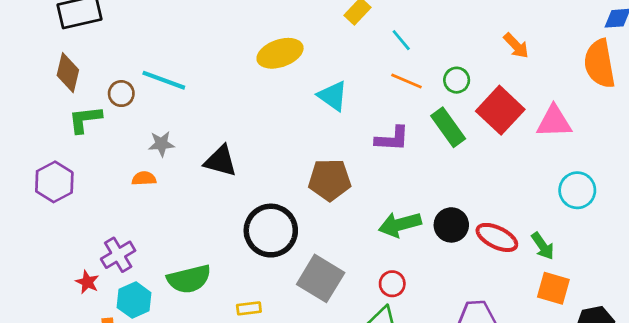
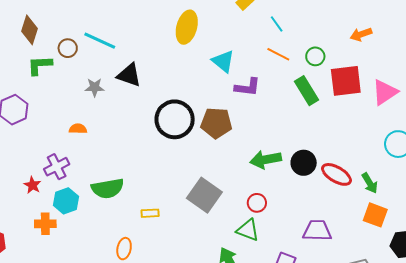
orange arrow: (516, 46) -> (361, 34), turned 110
yellow ellipse: (280, 53) -> (187, 27), turned -60
red square: (500, 110) -> (346, 81), turned 36
pink triangle: (554, 122) -> (385, 92), turned -36
purple L-shape: (392, 139) -> (248, 87), moved
black triangle: (220, 161) -> (129, 75), moved
orange semicircle: (144, 178) -> (78, 129), moved
black circle: (271, 231) -> (175, 119), moved

